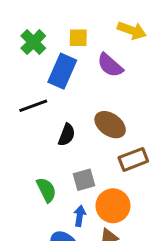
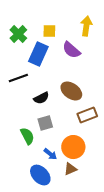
yellow arrow: (132, 30) -> (86, 26), turned -102
black semicircle: (67, 135) -> (41, 98), turned 42
gray square: (84, 180) -> (45, 123), moved
blue arrow: (80, 216) -> (50, 154), turned 120

